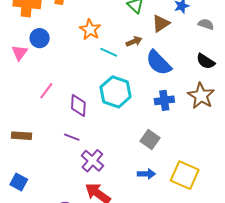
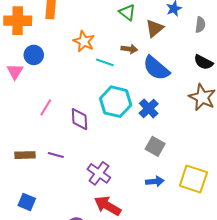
gray semicircle: (206, 24) -> (200, 25), turned 84
brown arrow: (134, 41) -> (129, 49), turned 35
blue cross: (164, 100) -> (149, 108), moved, turned -30
purple line: (72, 137) -> (56, 155), moved

